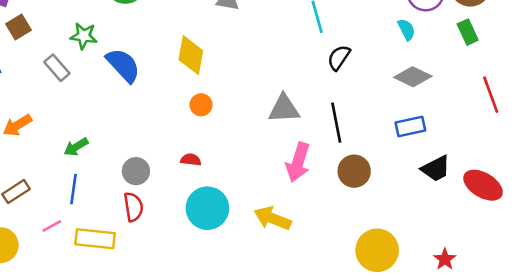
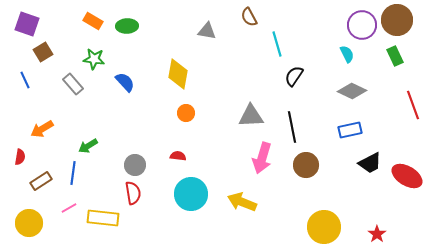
blue semicircle: (123, 65) -> (125, 82), size x0.7
blue line: (73, 189) -> (73, 173), moved

